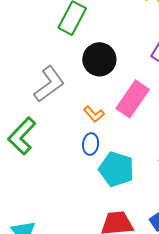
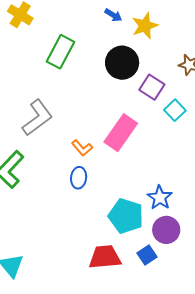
black circle: (99, 59) -> (122, 63), moved
cyan pentagon: (116, 169) -> (126, 216), moved

